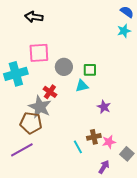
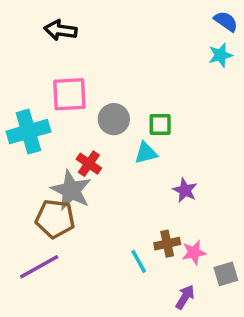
gray square: (127, 154) -> (226, 274), turned 32

